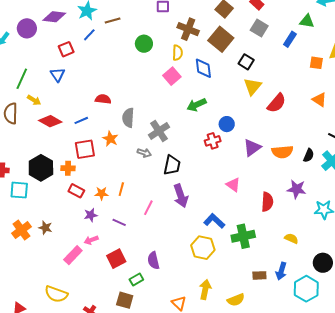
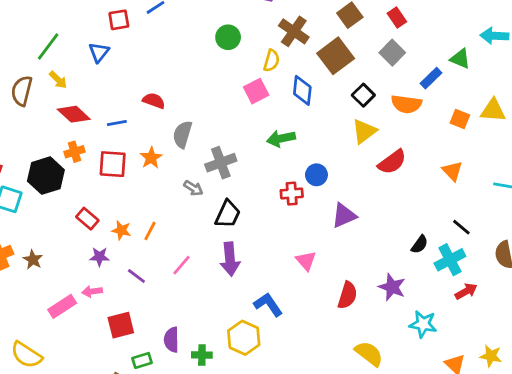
orange semicircle: (282, 152) -> (406, 104), moved
orange cross: (68, 168) -> (74, 152), moved, turned -32
green cross: (243, 236) -> (202, 355), moved, size x0.6
yellow semicircle: (291, 239) -> (369, 354), size x1.5

